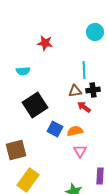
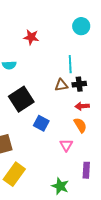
red arrow: (84, 107) -> (82, 106), moved, turned -40
orange semicircle: (75, 131) -> (80, 125), moved, turned 70

